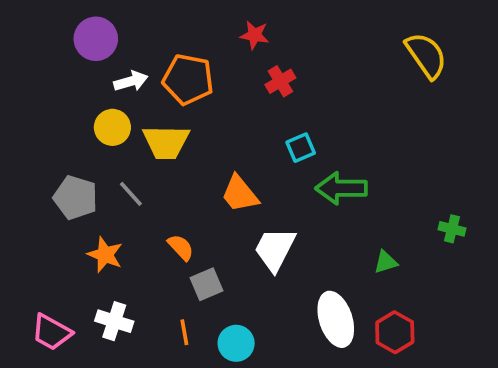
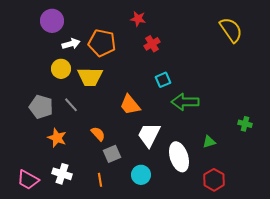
white ellipse: (336, 319) -> (179, 157), moved
cyan circle: (236, 343) -> (141, 175), moved

